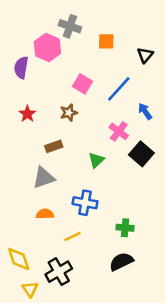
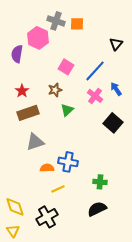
orange square: (106, 41) -> (77, 24), moved
pink cross: (119, 131) -> (95, 96), moved
brown rectangle: (54, 146) -> (28, 113), moved, size x1.5
green triangle: (96, 160) -> (67, 110), moved
orange semicircle: (45, 214) -> (47, 168), moved
yellow triangle: (30, 289) -> (13, 231), moved

